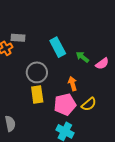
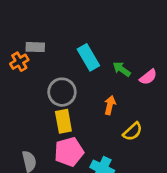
orange arrow: (73, 84) -> (110, 105), turned 32
pink pentagon: (65, 104) -> (69, 152), moved

